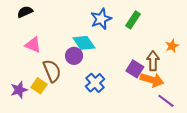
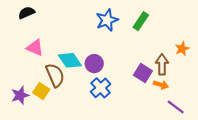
cyan diamond: (84, 43) -> (70, 60), moved
purple circle: (74, 56) -> (94, 64), moved
orange arrow: (152, 80) -> (161, 85), size x0.6

